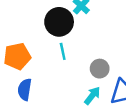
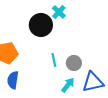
cyan line: (63, 51) -> (54, 60), moved

